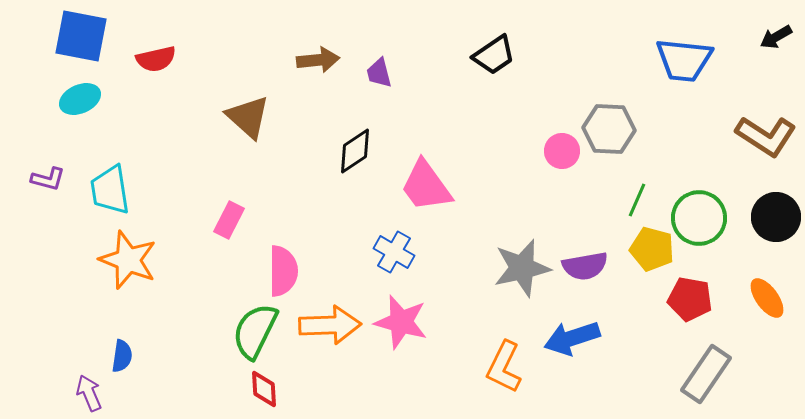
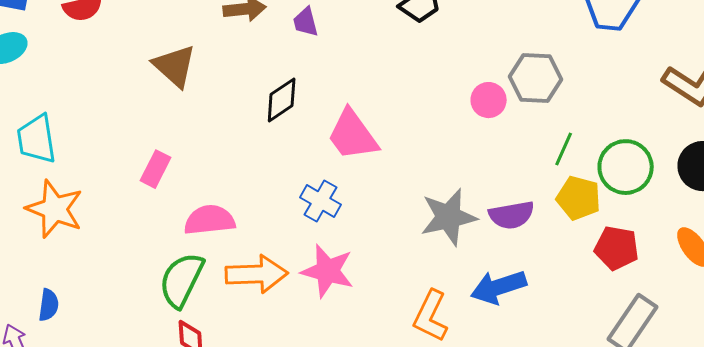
pink semicircle: (283, 271) -> (210, 220), turned -96

